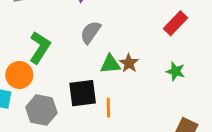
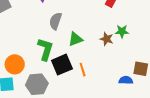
green L-shape: (40, 47) -> (45, 49), moved
brown star: (129, 63) -> (107, 39), moved

